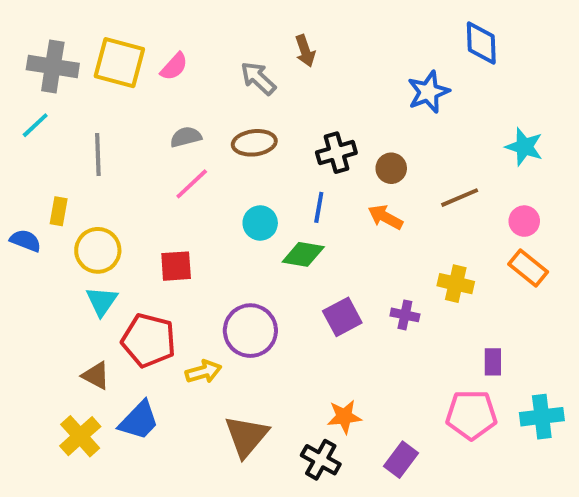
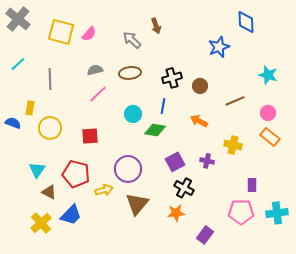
gray cross: (53, 67) -> (18, 19), moved, turned 30
orange arrow: (385, 217) -> (199, 121), moved
cyan triangle: (102, 301) -> (37, 170), moved
brown triangle: (246, 436) -> (137, 204), moved
black cross: (321, 460) -> (184, 188), moved

